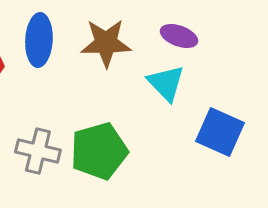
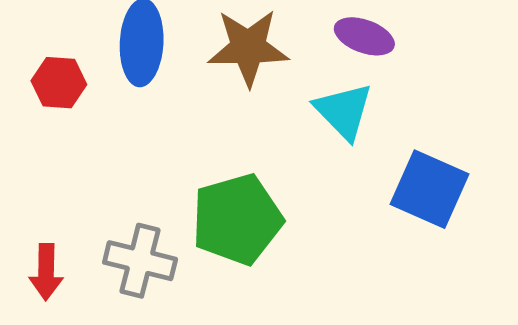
gray cross: (38, 151) -> (140, 261), moved

